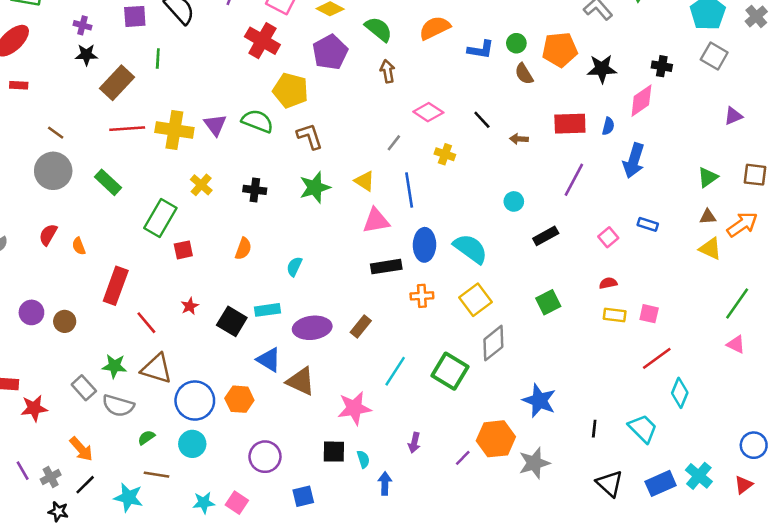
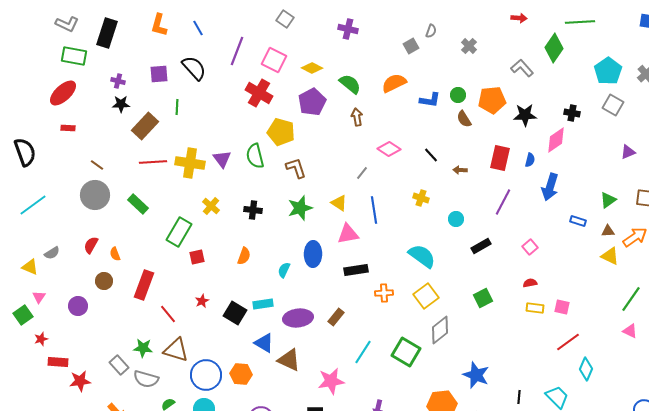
green semicircle: (257, 121) -> (255, 156), turned -125
red rectangle: (570, 124) -> (500, 158), turned -75
yellow cross: (445, 154) -> (421, 198), moved
blue rectangle: (648, 224) -> (578, 221), moved
blue ellipse: (424, 245) -> (313, 254), moved
brown circle: (65, 321) -> (104, 281), moved

